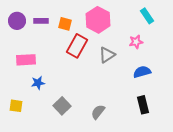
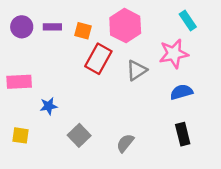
pink star: (136, 42) -> (174, 54), size x1.6
pink rectangle: (26, 60) -> (19, 82), moved

